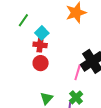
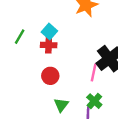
green line: (23, 20) -> (20, 37), moved
red circle: (41, 63) -> (50, 76), moved

